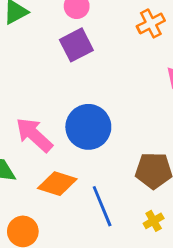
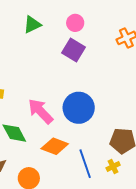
purple square: (76, 45) -> (74, 50), turned -35
yellow cross: (154, 221) -> (113, 167), moved

